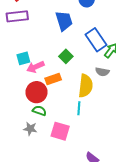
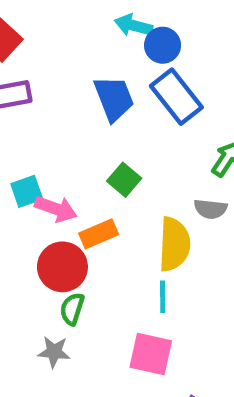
blue rectangle: (96, 40) -> (176, 97), moved
pink arrow: (35, 67) -> (56, 209), turned -132
green semicircle: (39, 111) -> (72, 309), turned -88
pink square: (60, 131) -> (151, 354), moved

